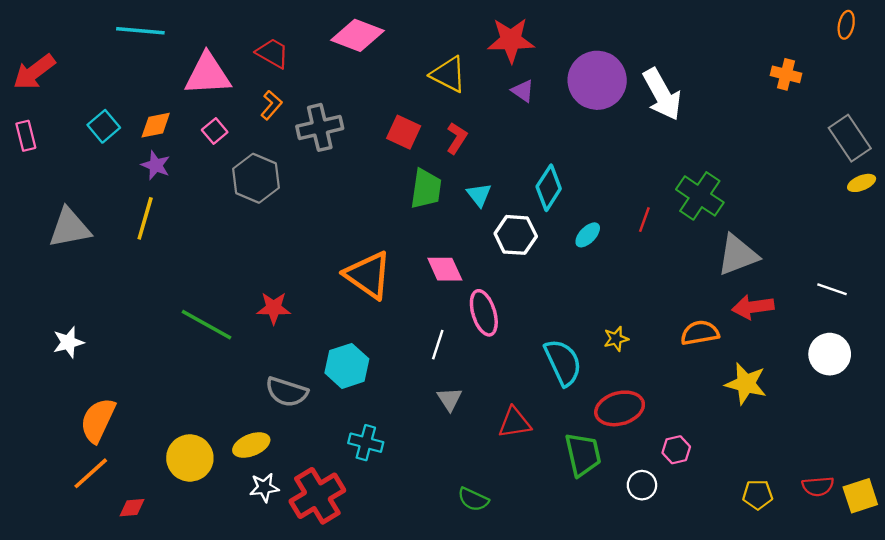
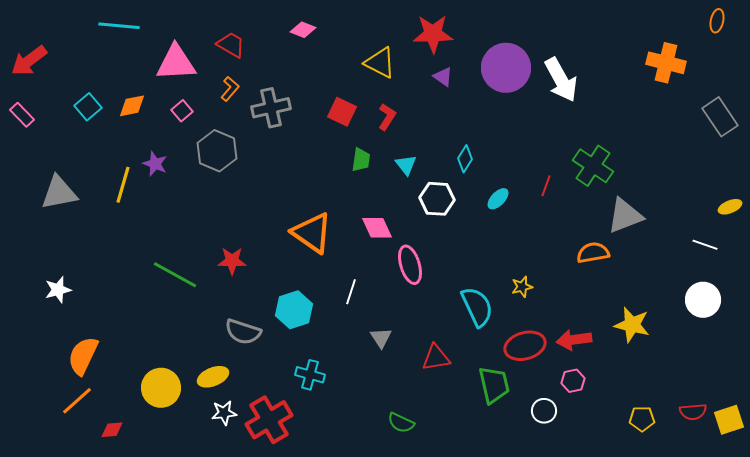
pink diamond: (358, 35) -> (303, 30), size x0.6
orange cross: (786, 74) -> (666, 63), size x1.5
pink rectangle: (26, 136) -> (22, 115), turned -30
purple star: (156, 165) -> (155, 164), moved
yellow ellipse: (862, 183) -> (730, 207), moved
cyan diamond: (549, 188) -> (465, 159), size x0.7
green trapezoid: (426, 189) -> (361, 160), size x0.7
red arrow: (753, 307) -> (574, 340), moved
orange semicircle: (700, 333) -> (593, 253), moved
white line: (438, 345) -> (351, 292), moved

